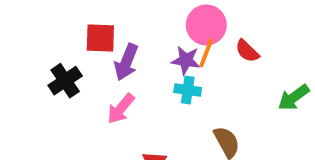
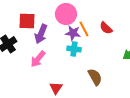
pink circle: (206, 25) -> (66, 14), moved
orange line: (206, 53) -> (84, 29), turned -49

